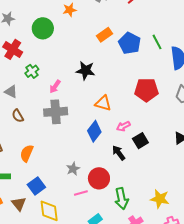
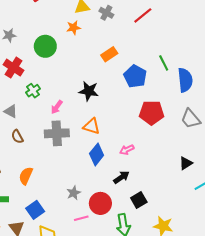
blue pentagon: (130, 43) -> (135, 76), moved
orange triangle: (103, 103) -> (92, 126), moved
black square: (140, 141) -> (139, 200), moved
black arrow: (119, 153) -> (121, 177), turned 91

